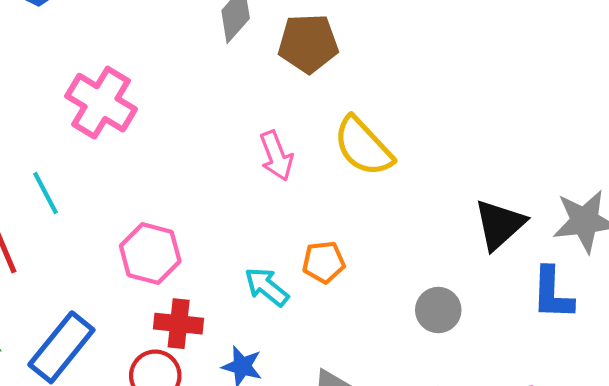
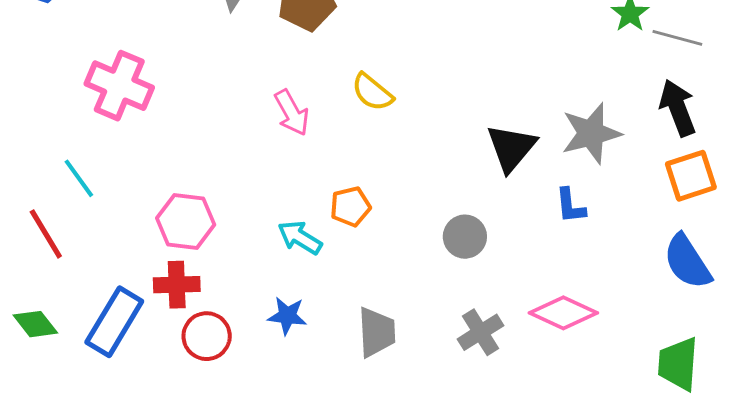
yellow semicircle: (363, 146) -> (372, 92), size x0.7
blue L-shape: (552, 293) -> (570, 206), size x0.7
red cross: (179, 324) -> (177, 285), moved

